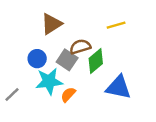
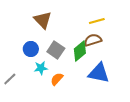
brown triangle: (51, 24) -> (43, 20), turned -42
brown semicircle: (80, 47) -> (93, 40), moved
cyan star: (49, 81) -> (41, 68), size x0.6

